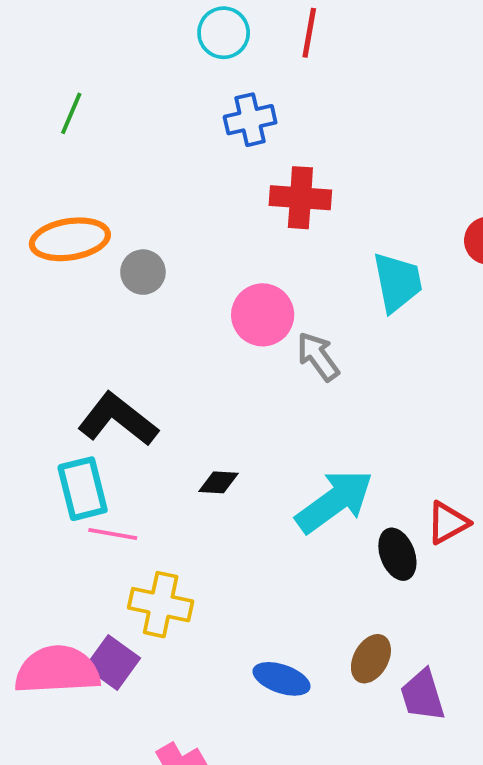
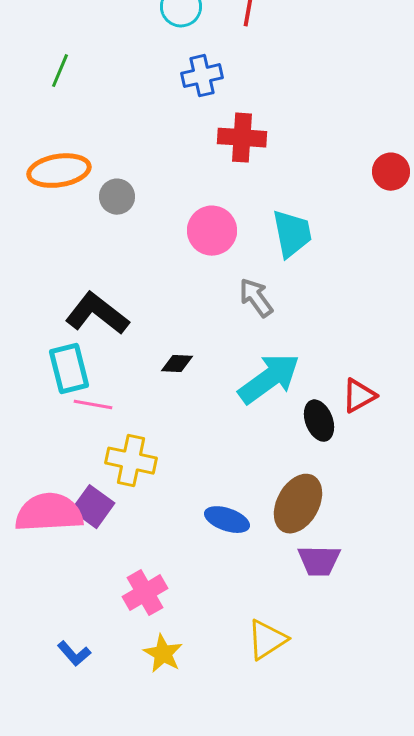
cyan trapezoid: (397, 282) -> (292, 234), moved
gray arrow: (318, 356) -> (256, 298), moved
brown ellipse: (371, 659) -> (298, 504), size x1.5
purple trapezoid: (423, 695) -> (319, 561), moved, turned -72

